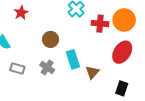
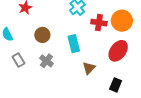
brown circle: (51, 39) -> (42, 35), moved
cyan rectangle: (73, 59) -> (74, 44), moved
gray rectangle: (17, 68) -> (18, 60), turned 40

